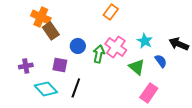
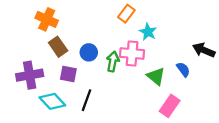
brown rectangle: (51, 31) -> (58, 47), moved
cyan star: (145, 41) -> (148, 32), moved
pink cross: (116, 47) -> (132, 54), turned -30
purple cross: (26, 66) -> (30, 75), size x1.6

